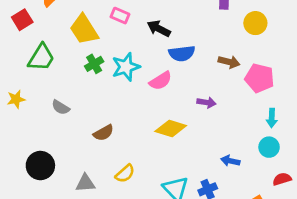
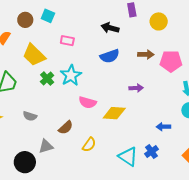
pink rectangle: (120, 16) -> (67, 41), moved
black arrow: (159, 29) -> (110, 28), moved
pink semicircle: (161, 81) -> (88, 102), moved, turned 60
yellow semicircle: (125, 174) -> (89, 145), moved
gray triangle: (85, 183) -> (46, 146), moved

